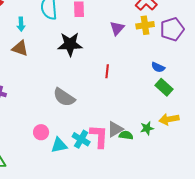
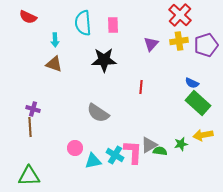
green rectangle: (164, 87) -> (198, 103), size x1.4

